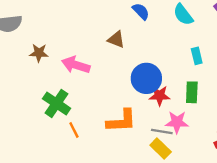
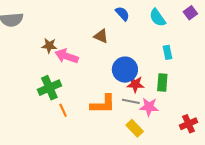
brown star: (39, 53) -> (49, 46), moved
green cross: (57, 103) -> (49, 88), turned 30
gray line: (162, 132) -> (131, 101), moved

